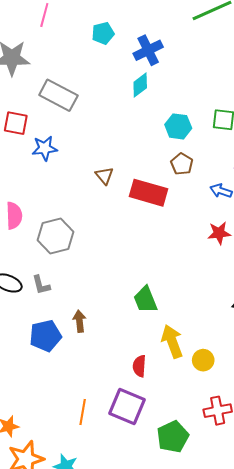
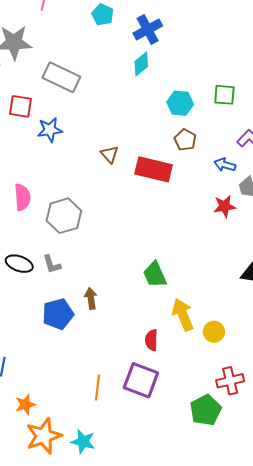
cyan pentagon: (103, 33) -> (103, 15), turned -30
green pentagon: (173, 437) -> (206, 410), moved

